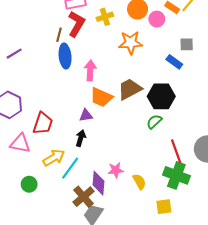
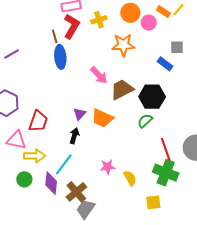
brown line: (59, 35) -> (55, 36), turned -32
pink arrow: (90, 70) -> (99, 75), moved, turned 132
orange trapezoid: (101, 97) -> (102, 118), moved
purple triangle: (86, 115) -> (80, 114), turned -40
yellow arrow: (54, 158) -> (35, 156), moved, turned 30
purple diamond: (98, 183) -> (51, 183), moved

